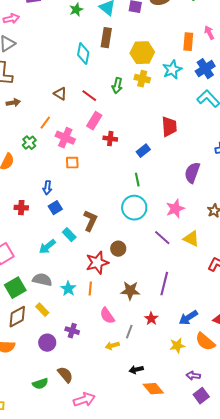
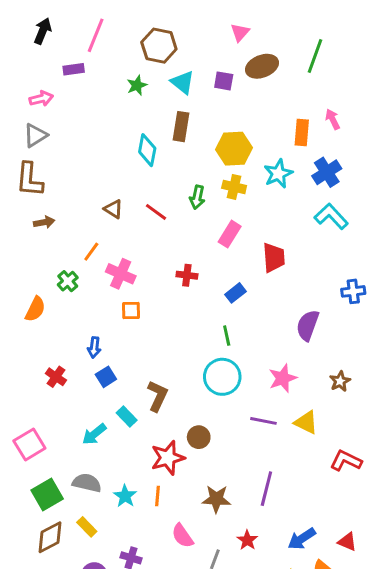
pink rectangle: (94, 121) -> (230, 234), moved
red cross: (21, 208) -> (56, 377), turned 32
purple line: (162, 238) -> (263, 421), turned -30

